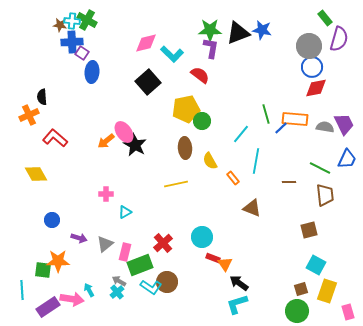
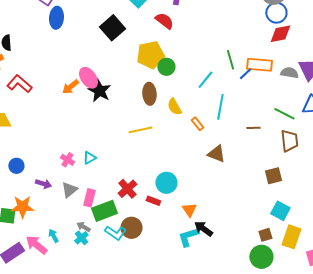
pink cross: (106, 194) -> (67, 160), moved, turned 32
red rectangle: (213, 258) -> (153, 201), moved
pink arrow: (72, 299) -> (36, 245), turned -150
cyan L-shape: (237, 304) -> (188, 237), moved

